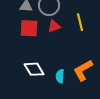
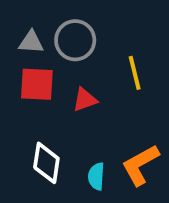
red triangle: (54, 26) -> (85, 100), moved
white diamond: (34, 69) -> (46, 163), turned 40

